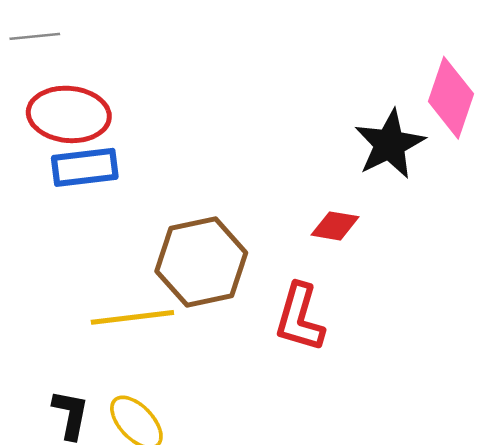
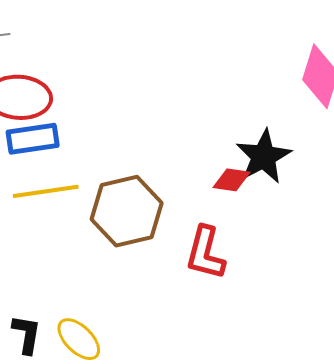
black star: (390, 144) -> (264, 157), moved
yellow line: (132, 317) -> (46, 191), moved

